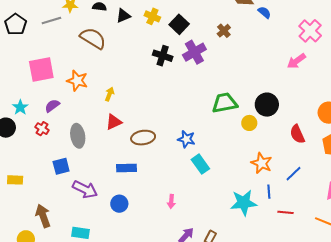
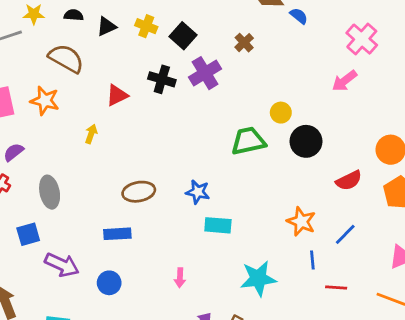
orange star: (77, 81) -> (45, 101), moved
red triangle: (114, 122) -> (117, 95), moved
yellow circle: (249, 123) -> (281, 113), moved
red semicircle: (297, 134) -> (349, 180), turned -90
cyan rectangle: (200, 164) -> (218, 225), turned -48
cyan star: (244, 203) -> (258, 278), moved

